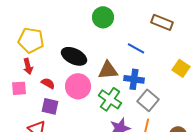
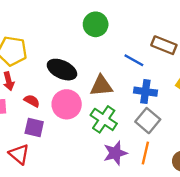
brown rectangle: (162, 22) -> (164, 45), moved
blue cross: (134, 79) -> (145, 92), moved

